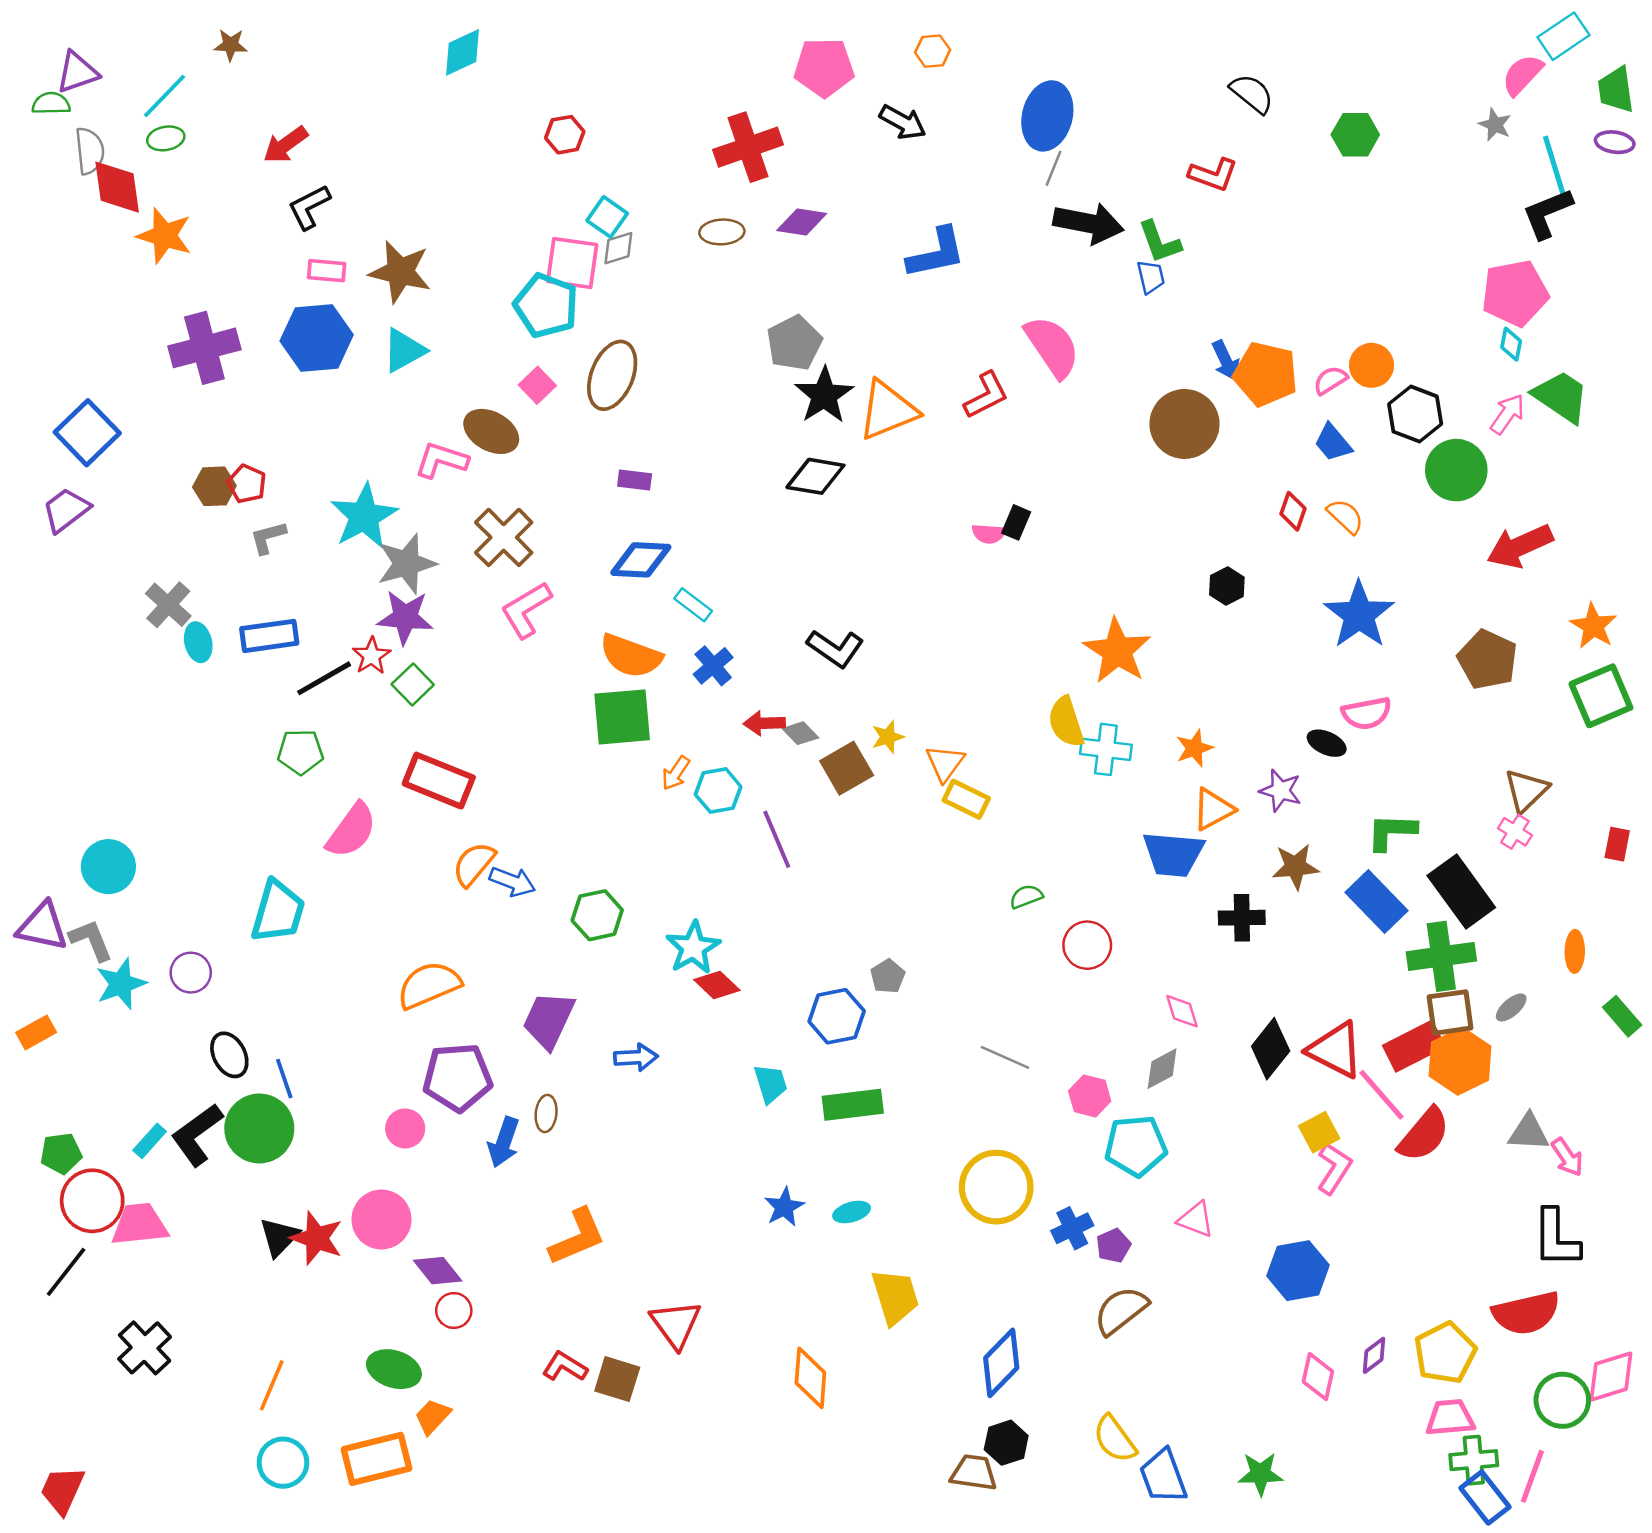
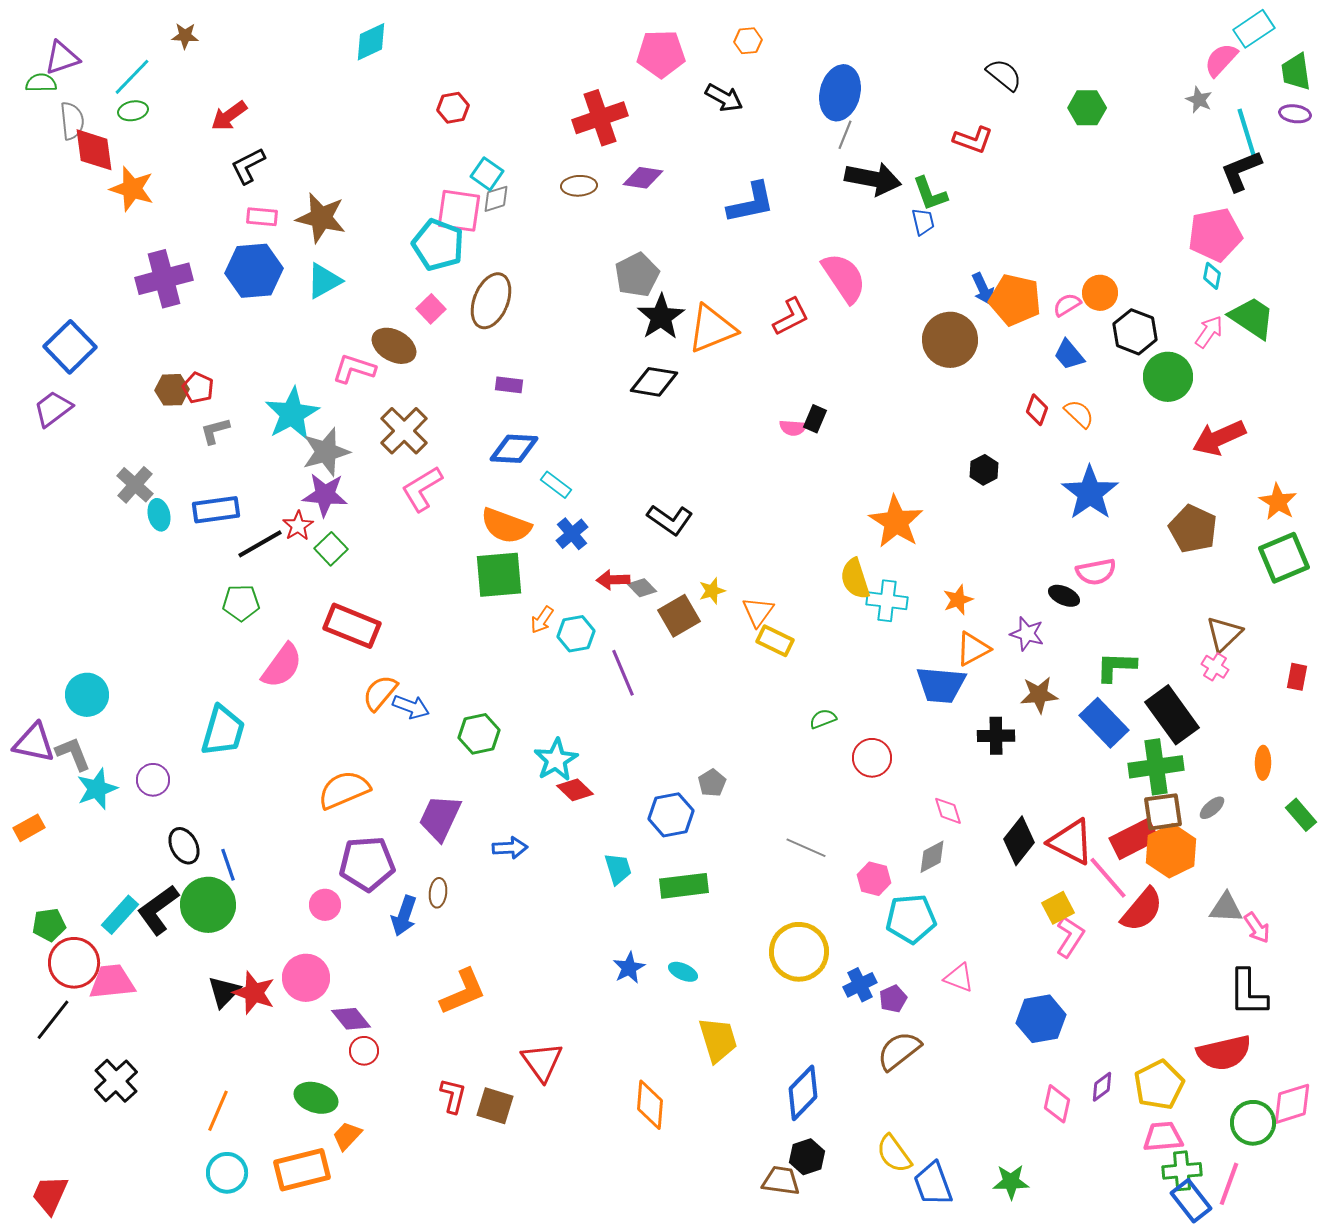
cyan rectangle: (150, 1141) -> (120, 915), size x1.4
cyan ellipse: (852, 1212) -> (683, 972), turned 40
red L-shape: (565, 1367) -> (453, 1096), turned 72

